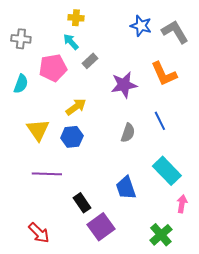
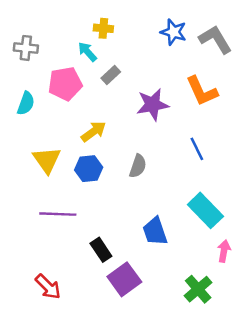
yellow cross: (76, 18) -> (103, 28), moved
gray semicircle: (128, 133) -> (138, 166), moved

